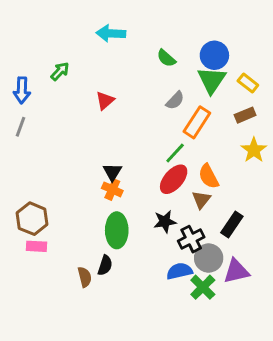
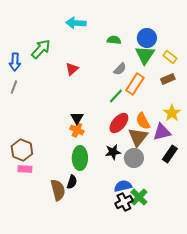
green semicircle: (166, 58) -> (114, 40), turned 144
green arrow: (60, 71) -> (41, 49), size x1.5
yellow star: (254, 150) -> (172, 113), moved
green line: (175, 153) -> (116, 96), moved
brown triangle: (201, 200) -> (138, 137), size x1.5
black rectangle: (232, 224) -> (170, 154), moved
black cross: (191, 239) -> (124, 202), moved
gray circle: (209, 258) -> (134, 158), moved
purple triangle: (236, 271) -> (162, 132), moved
brown semicircle: (85, 277) -> (58, 190), size x1.5

